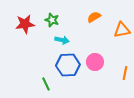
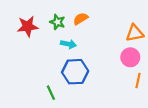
orange semicircle: (94, 17) -> (81, 19), moved
pink circle: (95, 62) -> (130, 57), moved

